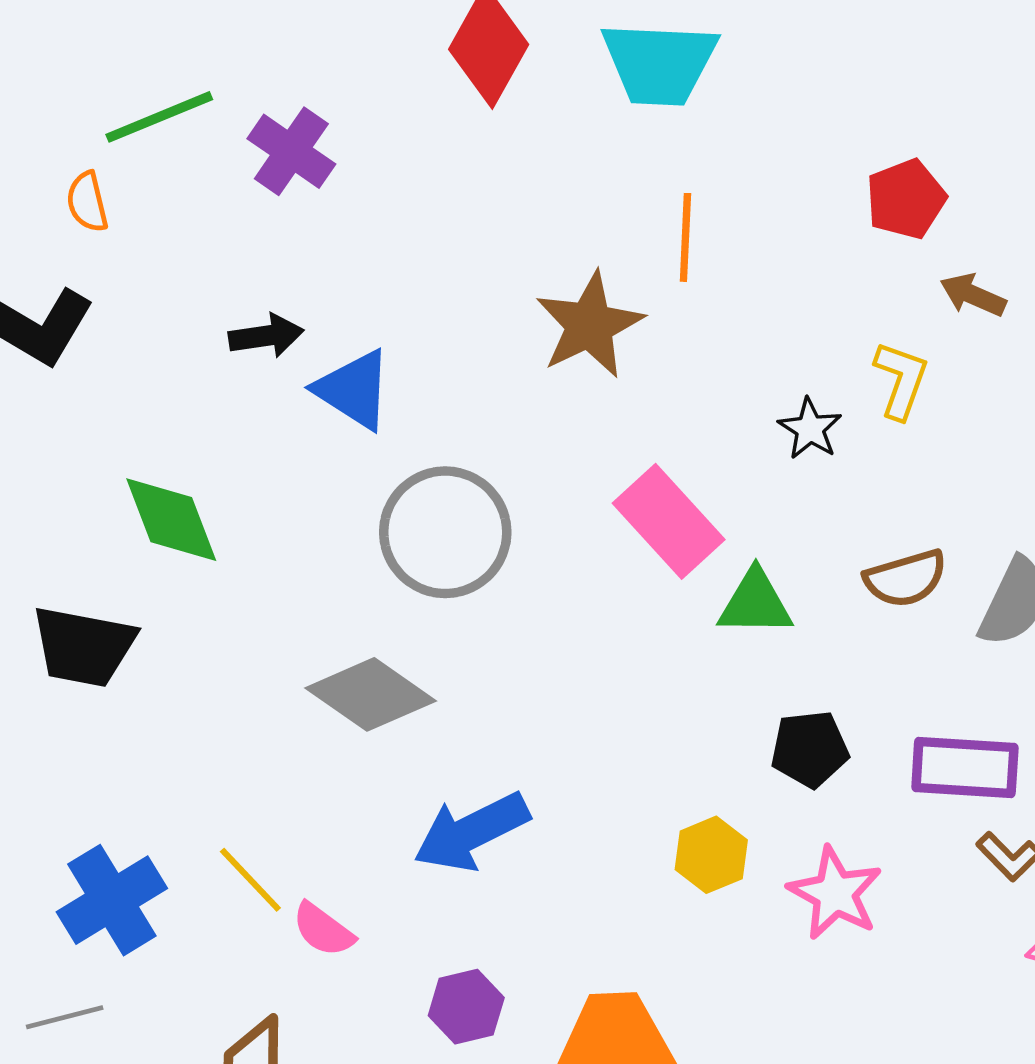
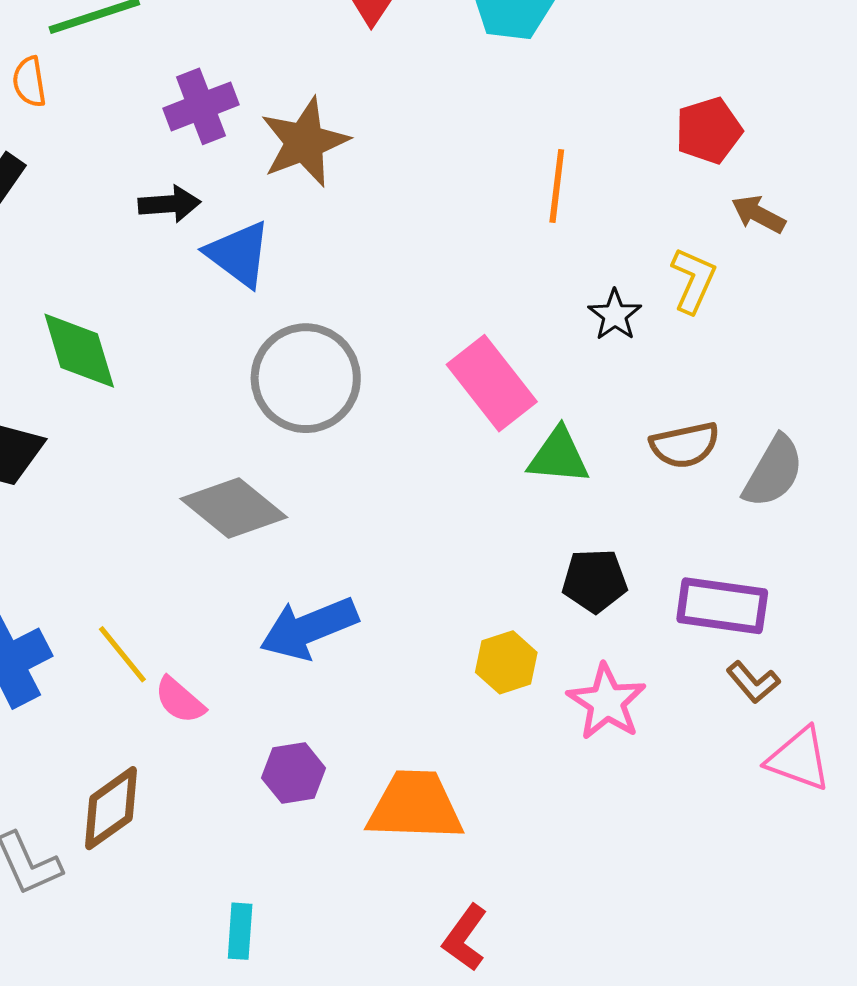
purple cross: (291, 151) -> (201, 106), moved, turned 30
orange line: (685, 237) -> (557, 186), moved
brown star: (589, 325) -> (304, 142), moved

